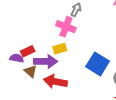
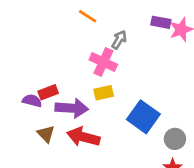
yellow rectangle: (60, 49) -> (104, 93), moved
brown triangle: (31, 71) -> (46, 134), moved

